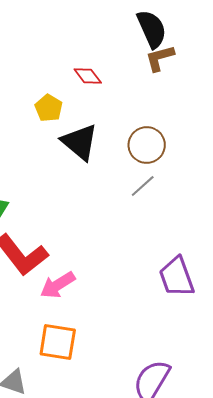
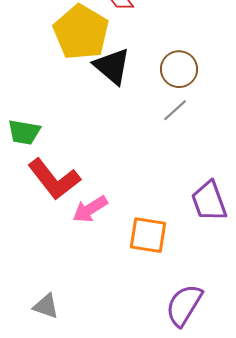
yellow pentagon: (49, 108) -> (81, 32), size x2.0
orange square: (58, 342) -> (148, 235), moved

